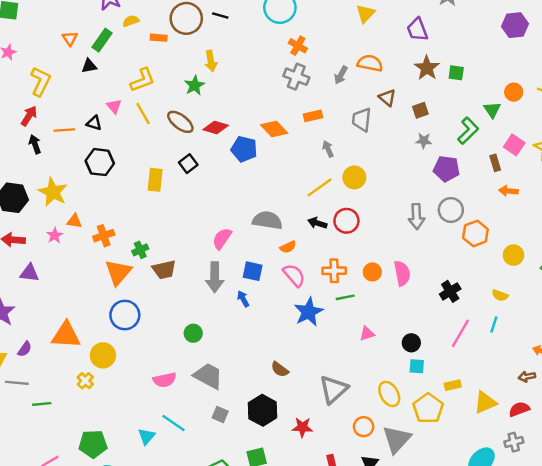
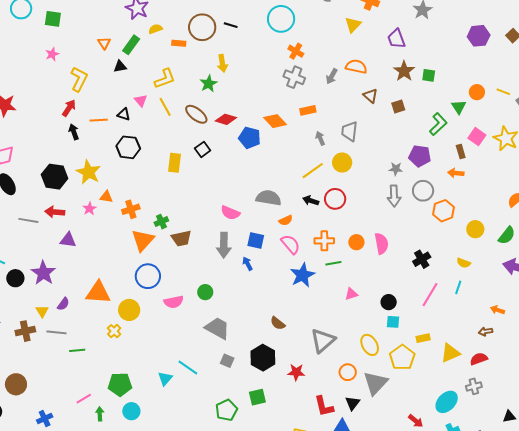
gray trapezoid: (362, 120) -> (349, 131), moved
gray star: (424, 141) -> (396, 169), moved
orange arrow: (508, 191) -> (456, 173), moved
pink semicircle: (222, 239) -> (230, 213), turned -102
pink semicircle: (165, 380) -> (174, 302), moved

